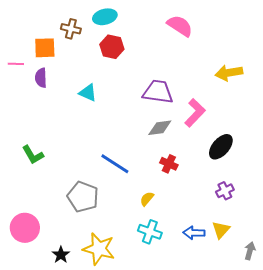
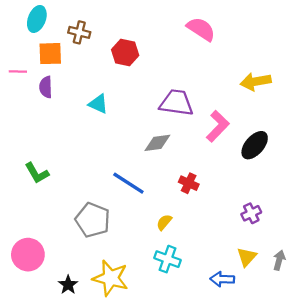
cyan ellipse: (105, 17) -> (37, 19), moved, turned -55
gray diamond: (160, 128) -> (157, 143), moved
black ellipse: (221, 147) -> (255, 145), moved
blue arrow: (194, 233) -> (222, 279), moved
gray arrow: (250, 251) -> (279, 260), moved

